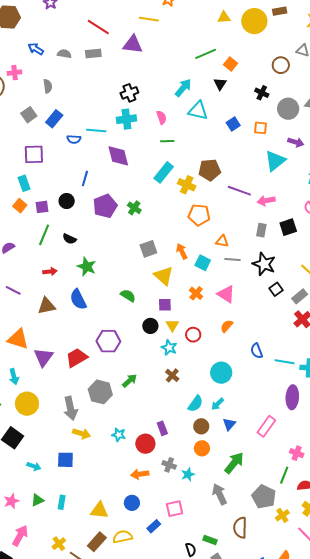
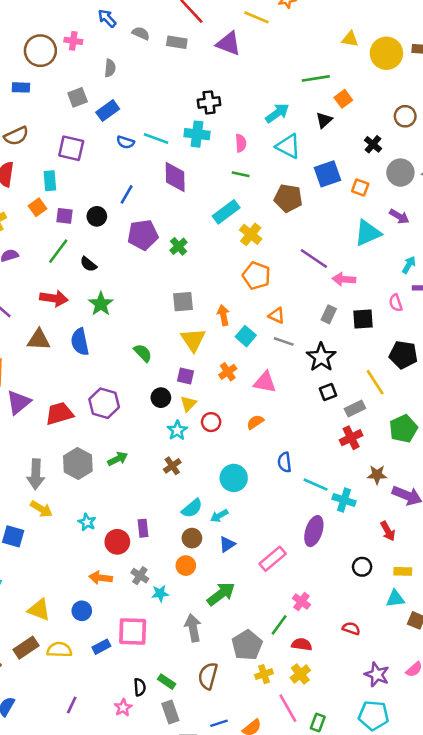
blue square: (233, 124) -> (328, 174), size x1.5
brown pentagon: (210, 170) -> (288, 198), moved
red arrow: (50, 271) -> (54, 298), size x1.5
pink triangle: (226, 294) -> (265, 382), turned -36
pink square: (174, 509) -> (133, 631), size x1.4

